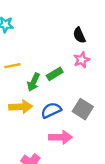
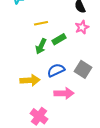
yellow line: (12, 66) -> (41, 23), moved
yellow arrow: (21, 107) -> (30, 80), moved

